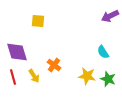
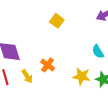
yellow square: (38, 21) -> (57, 21), moved, turned 32

